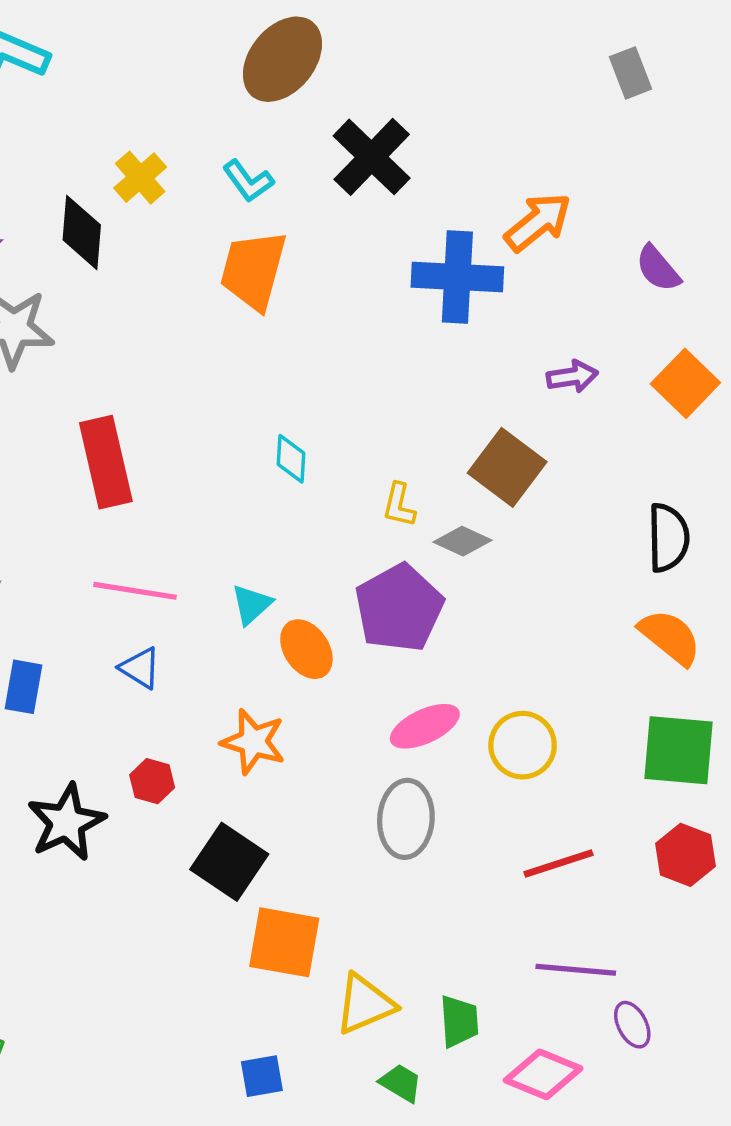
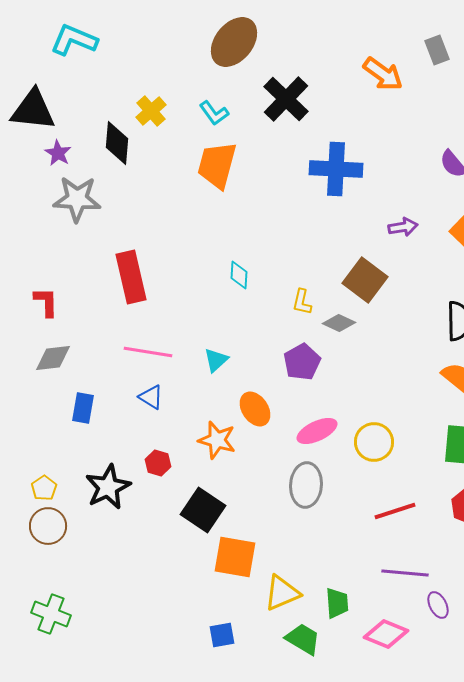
orange arrow: (538, 222) -> (383, 74), moved, turned 75
purple pentagon: (399, 608) -> (302, 362), size x0.7
orange ellipse: (306, 649) -> (255, 409), moved
green trapezoid: (401, 1083) -> (303, 639), size x1.4

